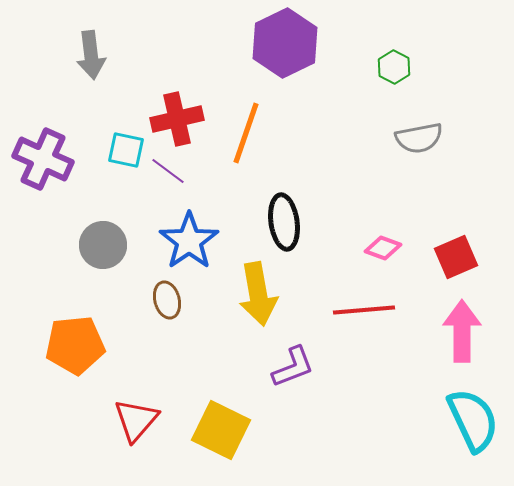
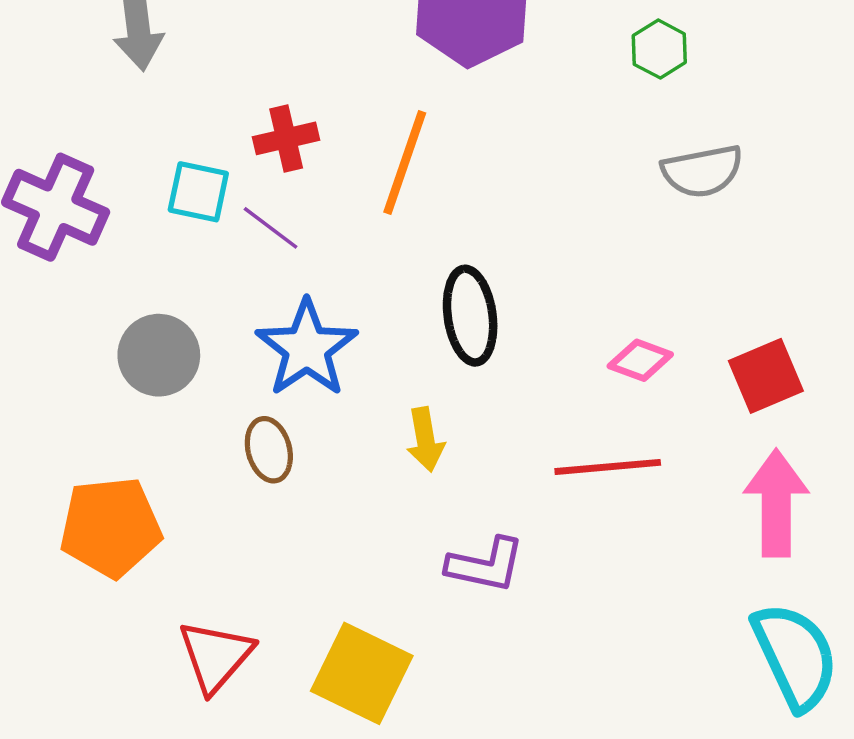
red cross: (177, 119) -> (286, 138), size x0.7
yellow arrow: (258, 294) -> (425, 439), size x0.6
purple L-shape: (293, 367) -> (486, 565), turned 33

